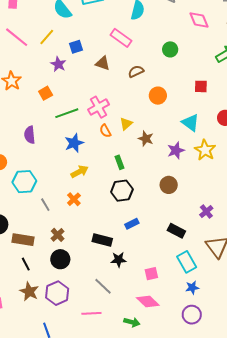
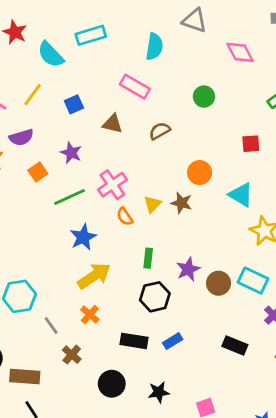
purple star: (58, 64) -> (71, 153), moved
orange circle: (158, 96) -> (200, 173), moved
purple semicircle: (30, 135) -> (21, 137), moved, turned -96
brown star: (146, 139) -> (181, 203), moved
purple star: (176, 150) -> (188, 269), moved
green rectangle: (120, 162) -> (148, 258), turned 32
yellow arrow: (79, 172) -> (94, 276), size x1.4
brown cross: (58, 235) -> (72, 355), moved
black rectangle: (102, 240) -> (134, 341), moved
black circle: (60, 259) -> (112, 384), moved
cyan rectangle: (187, 262) -> (253, 281), moved, turned -30

